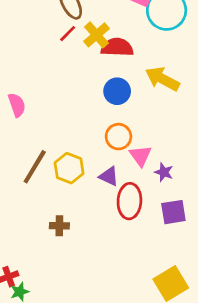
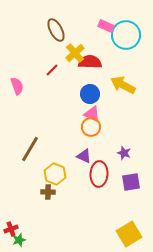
red line: (68, 34) -> (52, 70), moved
pink semicircle: (17, 105) -> (17, 86), moved
pink triangle: (140, 156) -> (92, 114), moved, turned -30
yellow hexagon: (69, 168) -> (55, 174), moved

